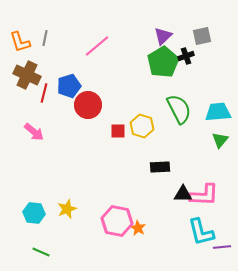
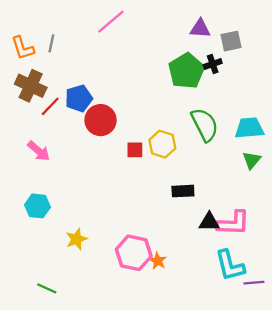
purple triangle: (163, 36) -> (200, 29), moved, turned 48
pink line: (97, 46) -> (111, 22), moved
red line: (44, 93) -> (50, 106), turned 30
cyan hexagon: (34, 213) -> (38, 206), moved

